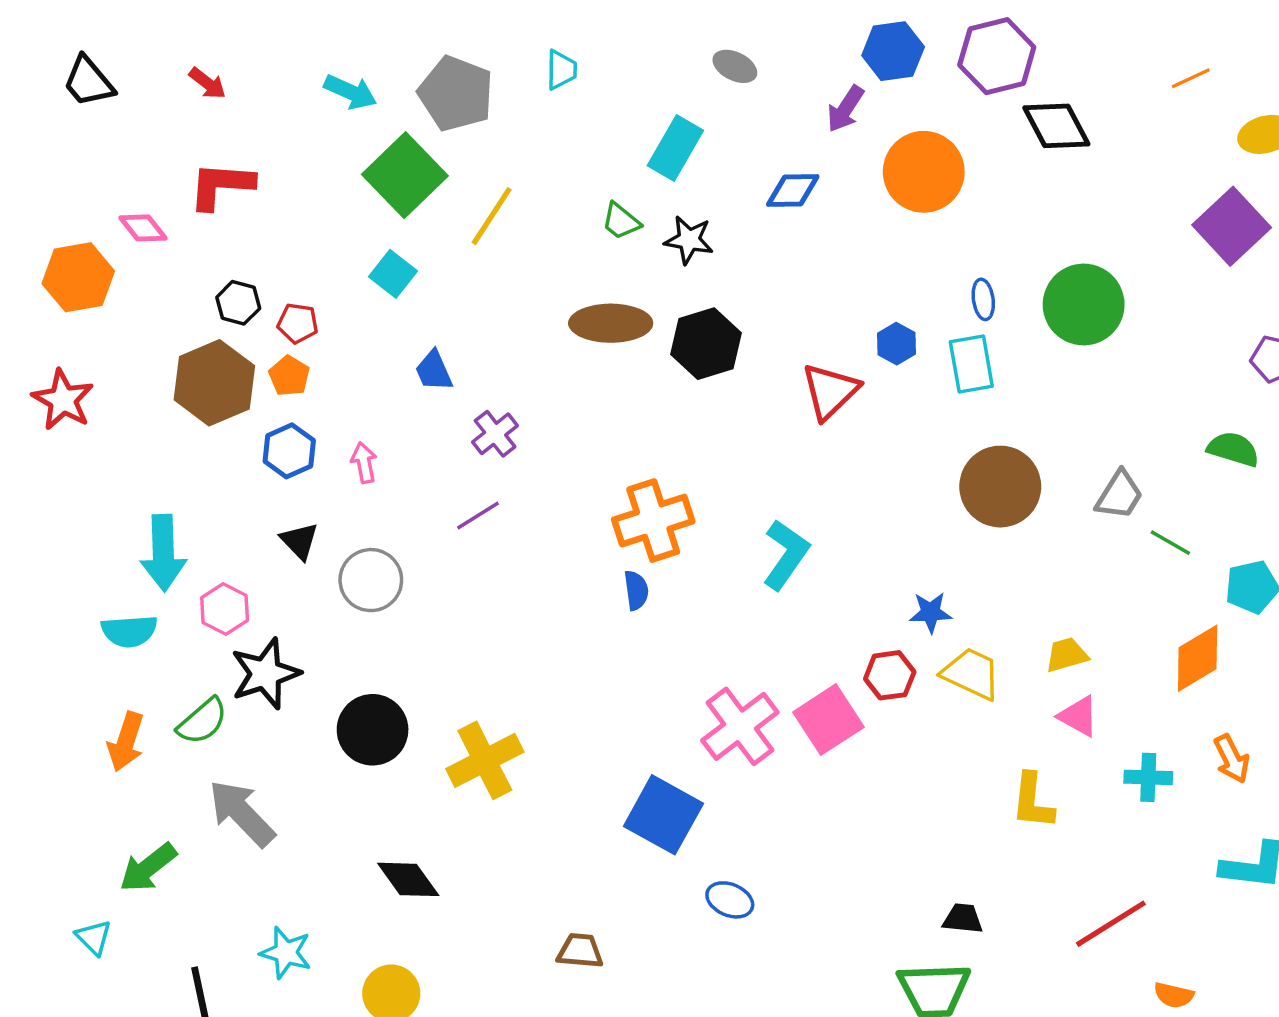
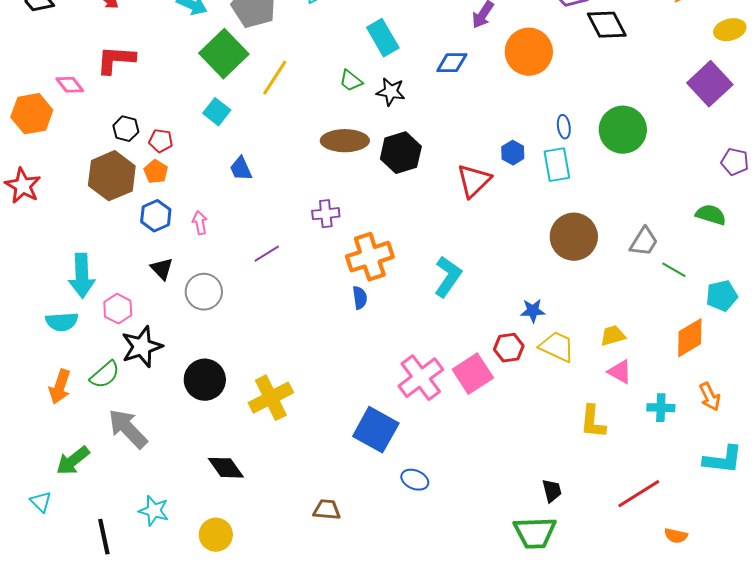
cyan rectangle: (675, 148) -> (383, 38), turned -60
purple cross: (495, 434) -> (326, 214), moved, turned 32
black trapezoid: (963, 919) -> (552, 491), turned 70

